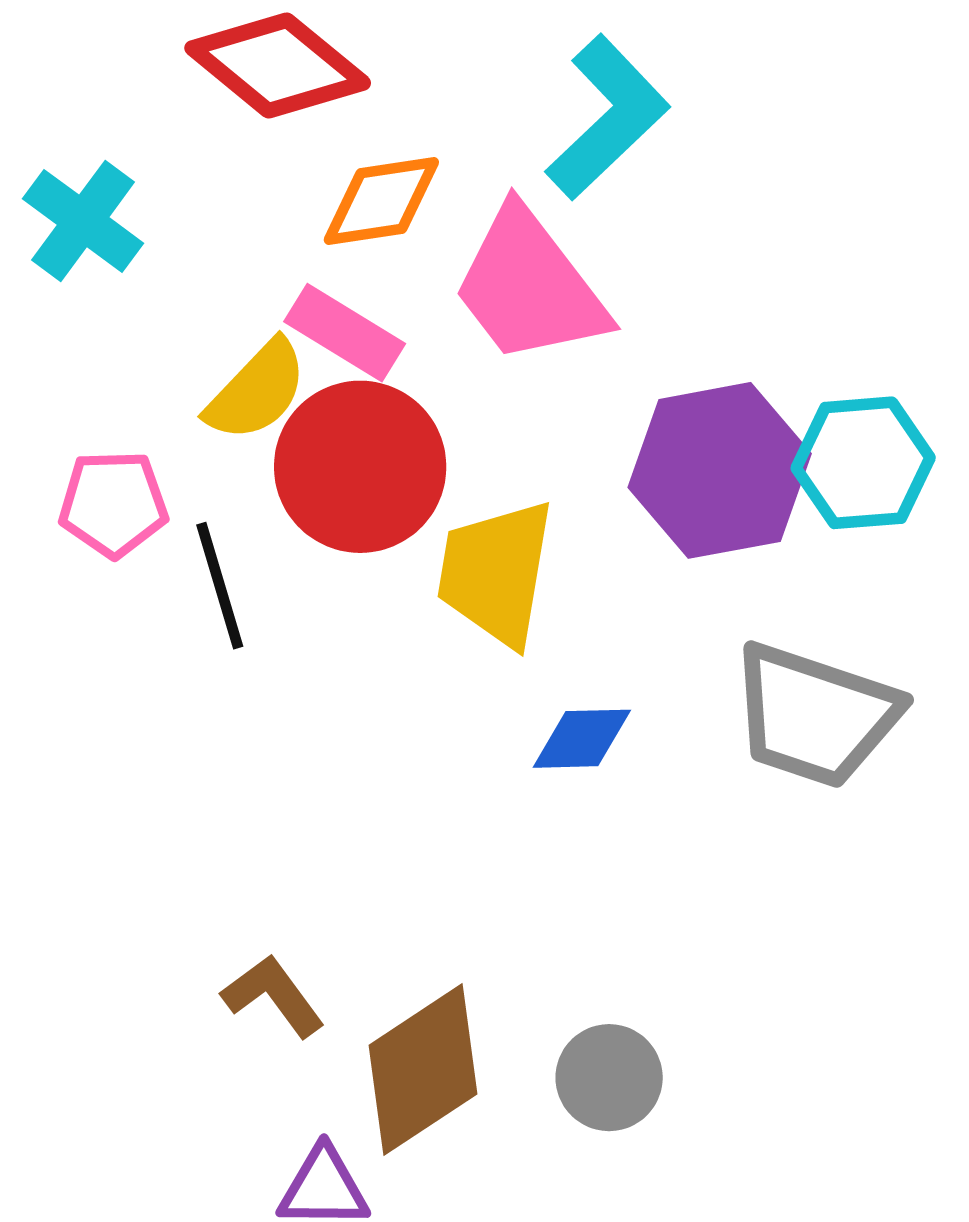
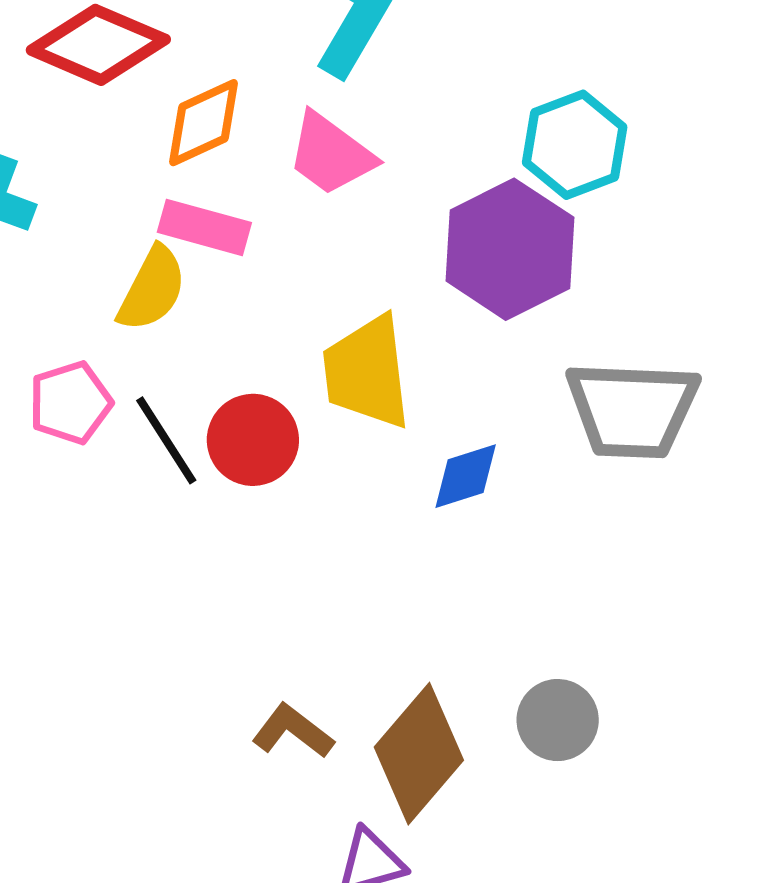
pink trapezoid: (530, 286) -> (331, 154), size x0.7
cyan hexagon: (863, 463) -> (575, 145), moved
red circle: (360, 467) -> (253, 440), moved, size x0.7

